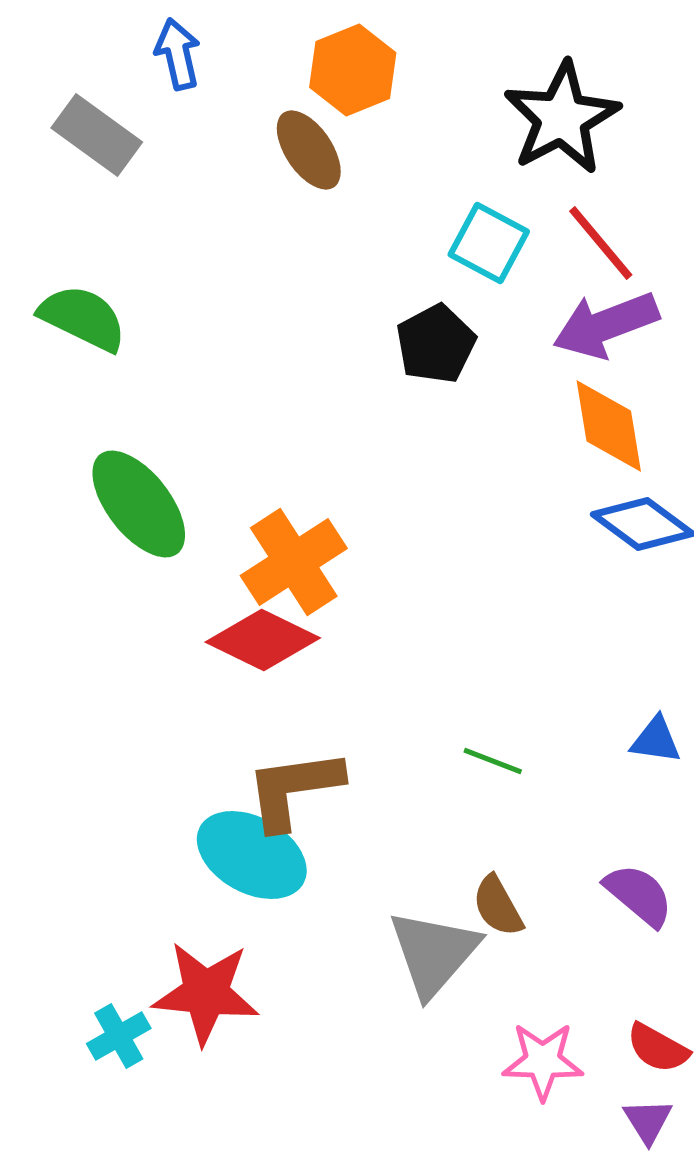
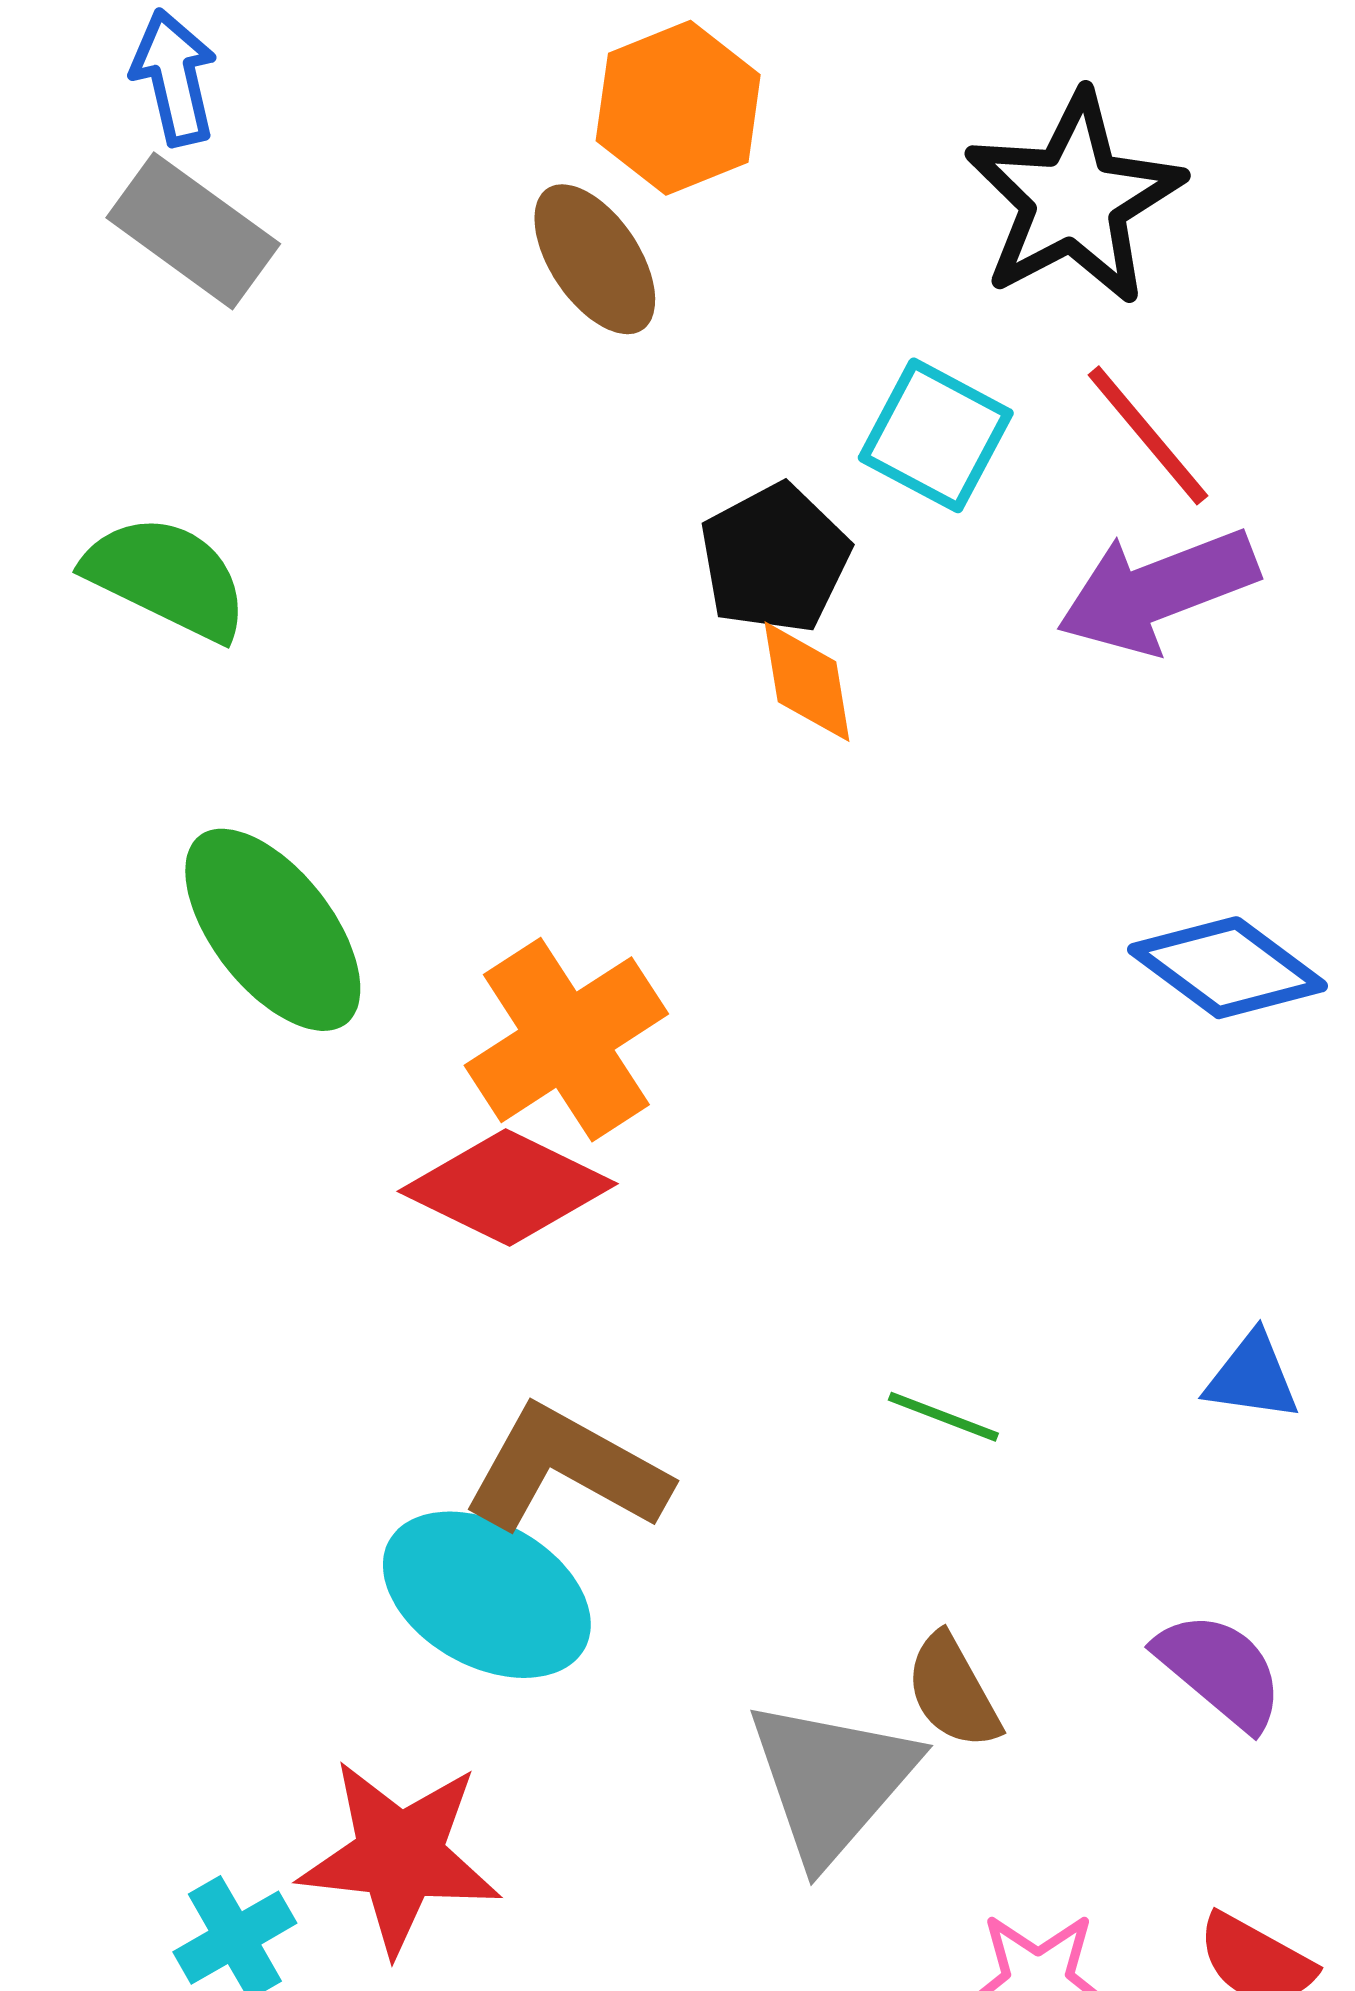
blue arrow: (178, 54) -> (174, 77), moved
black pentagon: (436, 344) -> (775, 559), moved
orange diamond: (609, 426) -> (807, 682), moved, size x0.7
brown L-shape: (294, 789) -> (566, 1470), turned 37

